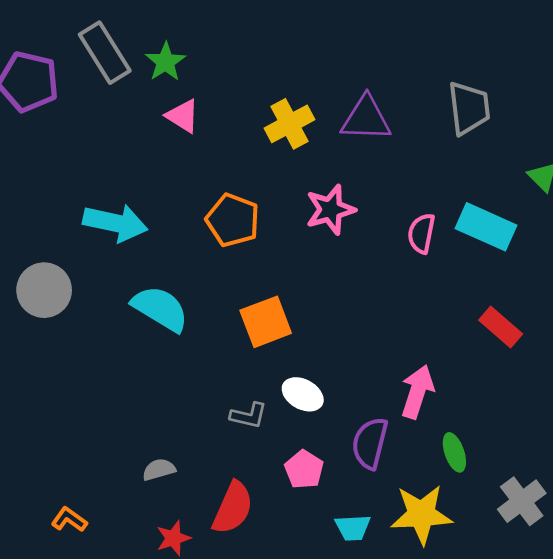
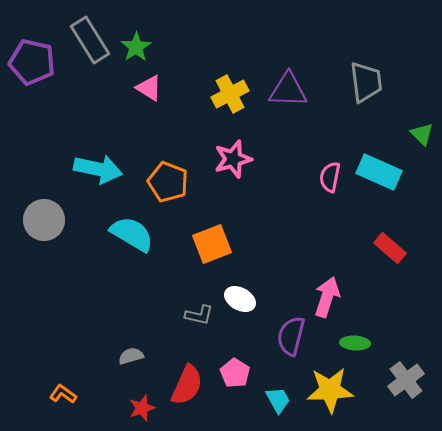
pink star: (330, 210) -> (233, 159), moved
orange pentagon: (233, 220) -> (168, 182), moved
green ellipse: (454, 452) -> (355, 343), turned -68
pink pentagon: (304, 470) -> (235, 373), moved
cyan trapezoid: (353, 528) -> (278, 400), turned -116

